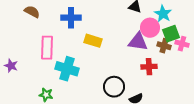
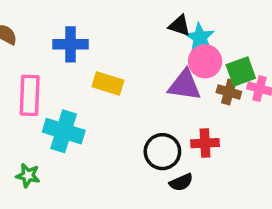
cyan star: (163, 14) -> (200, 37), moved
red cross: (149, 67) -> (205, 143), moved
black circle: (114, 87) -> (162, 152), moved

